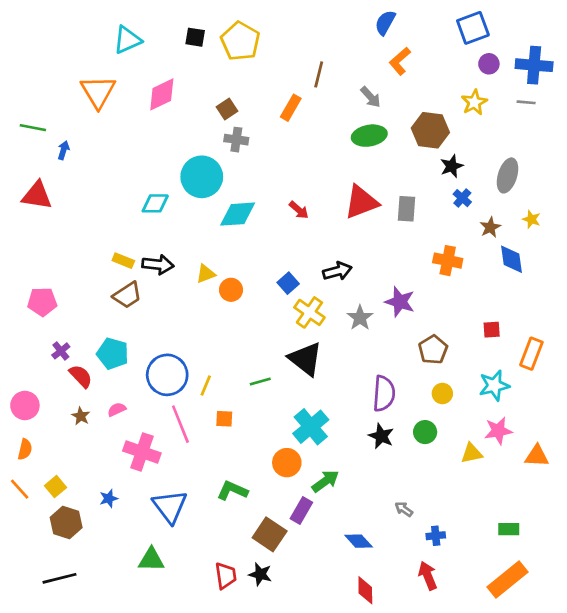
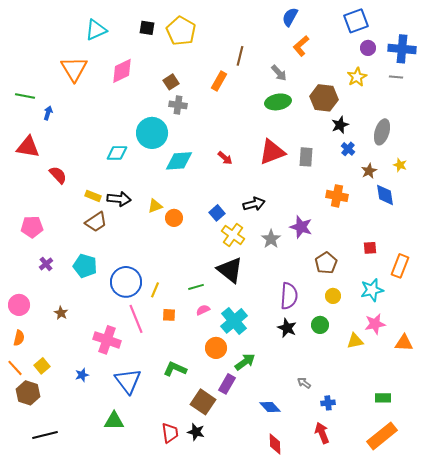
red semicircle: (81, 376) -> (58, 175), moved
pink semicircle: (117, 409) -> (203, 310), moved
brown hexagon: (66, 522) -> (28, 393), moved

